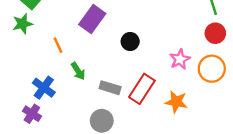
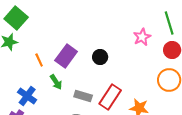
purple rectangle: (92, 19) -> (66, 56), moved
pink star: (180, 59) -> (142, 37), moved

